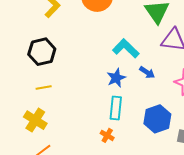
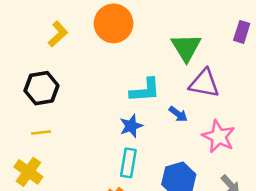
cyan L-shape: (126, 48) -> (145, 90), turned 128
blue arrow: (147, 72) -> (178, 114), moved

